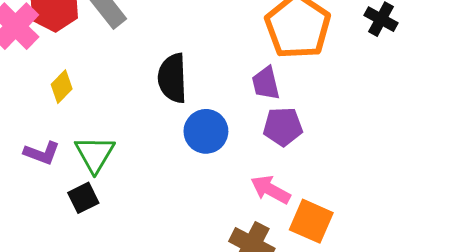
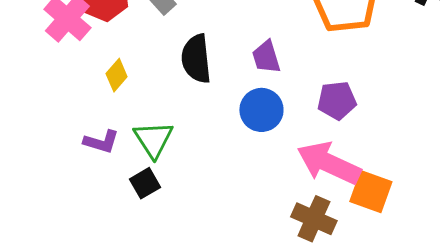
black semicircle: (172, 78) -> (196, 59), moved
purple trapezoid: (266, 83) -> (266, 57), moved
pink arrow: (271, 190) -> (329, 163), size x1.6

